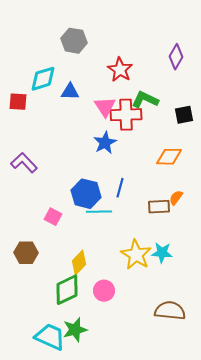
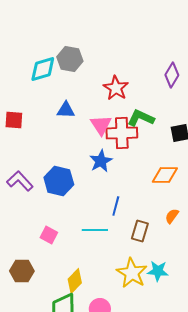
cyan diamond: (43, 79) -> (43, 69), moved
blue hexagon: (86, 194) -> (59, 181), moved
brown rectangle: (159, 207) -> (140, 231), moved, turned -70

